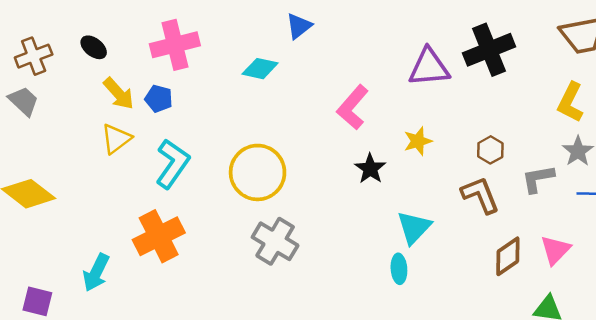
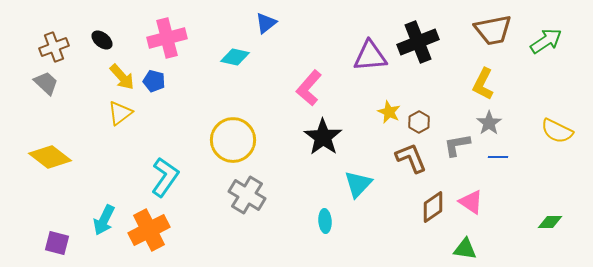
yellow star: (418, 141) -> (389, 112), moved, turned -30
cyan L-shape: (172, 164) -> (165, 177), moved
black star: (370, 169) -> (323, 137), size x1.5
orange cross: (159, 236) -> (149, 230), moved
pink triangle: (555, 250) -> (471, 202), turned -40
cyan ellipse: (399, 269) -> (325, 221), moved

